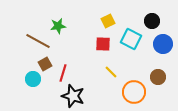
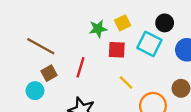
black circle: (152, 21) -> (165, 23), moved
green star: (58, 26) -> (98, 29), moved
red line: (63, 73) -> (81, 67), moved

